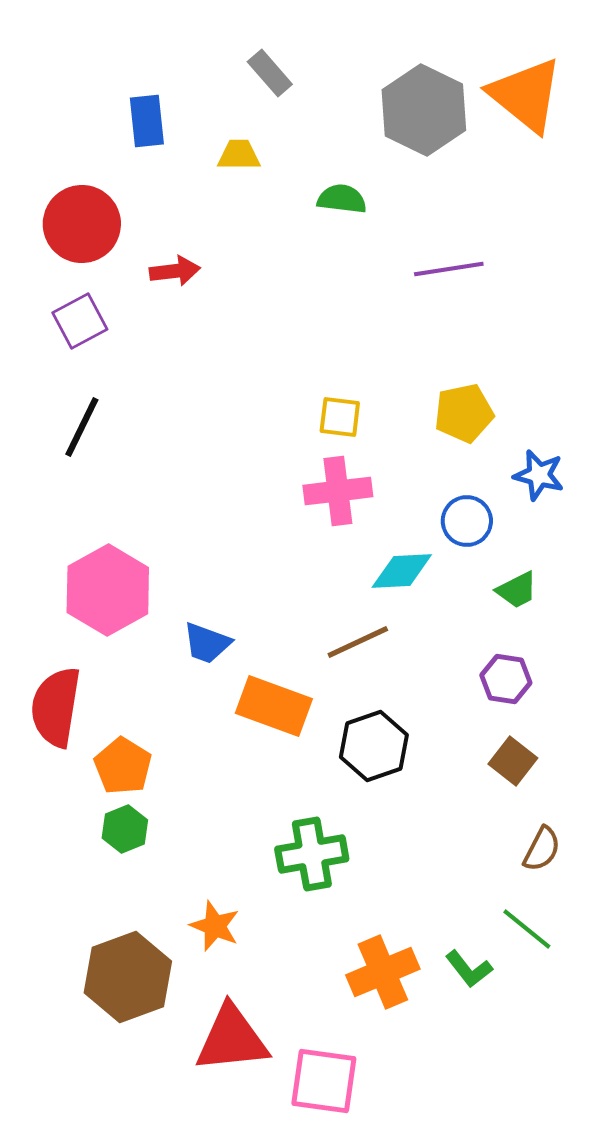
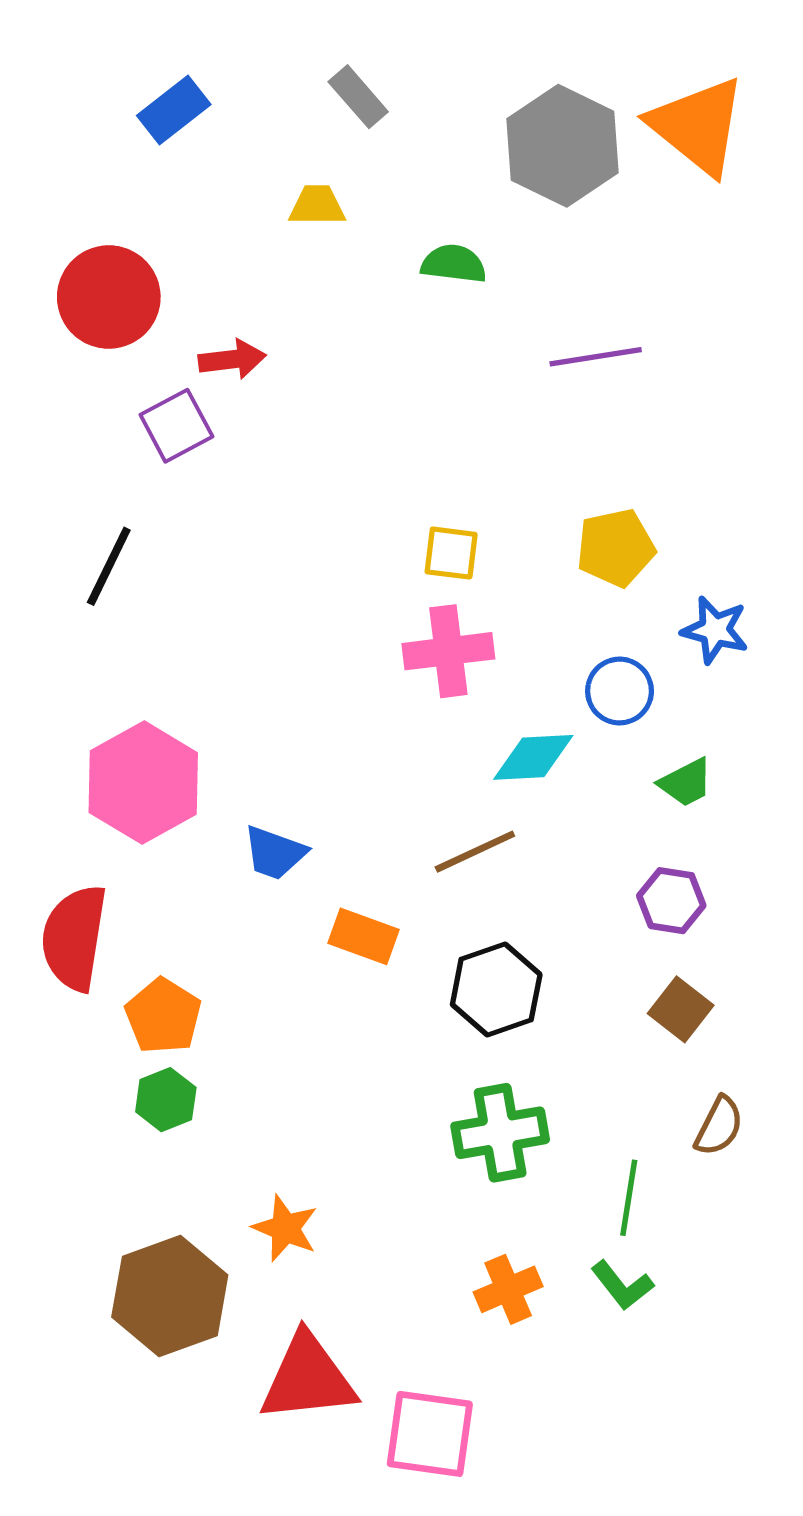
blue rectangle: (147, 121) -> (174, 110), moved, turned 58
purple square: (80, 321) -> (176, 426), moved
orange rectangle: (274, 706) -> (363, 936), size x0.7
green cross: (312, 854) -> (500, 1133), moved
green line: (527, 929) -> (629, 1198), moved, turned 60
orange cross: (383, 972) -> (508, 1289), size x0.7

